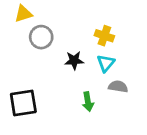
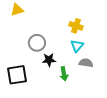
gray circle: (41, 37) -> (37, 43), moved
black star: (74, 60) -> (49, 60), moved

